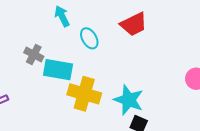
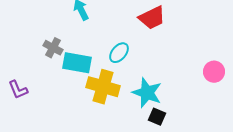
cyan ellipse: (89, 38) -> (119, 53), moved, turned 70

